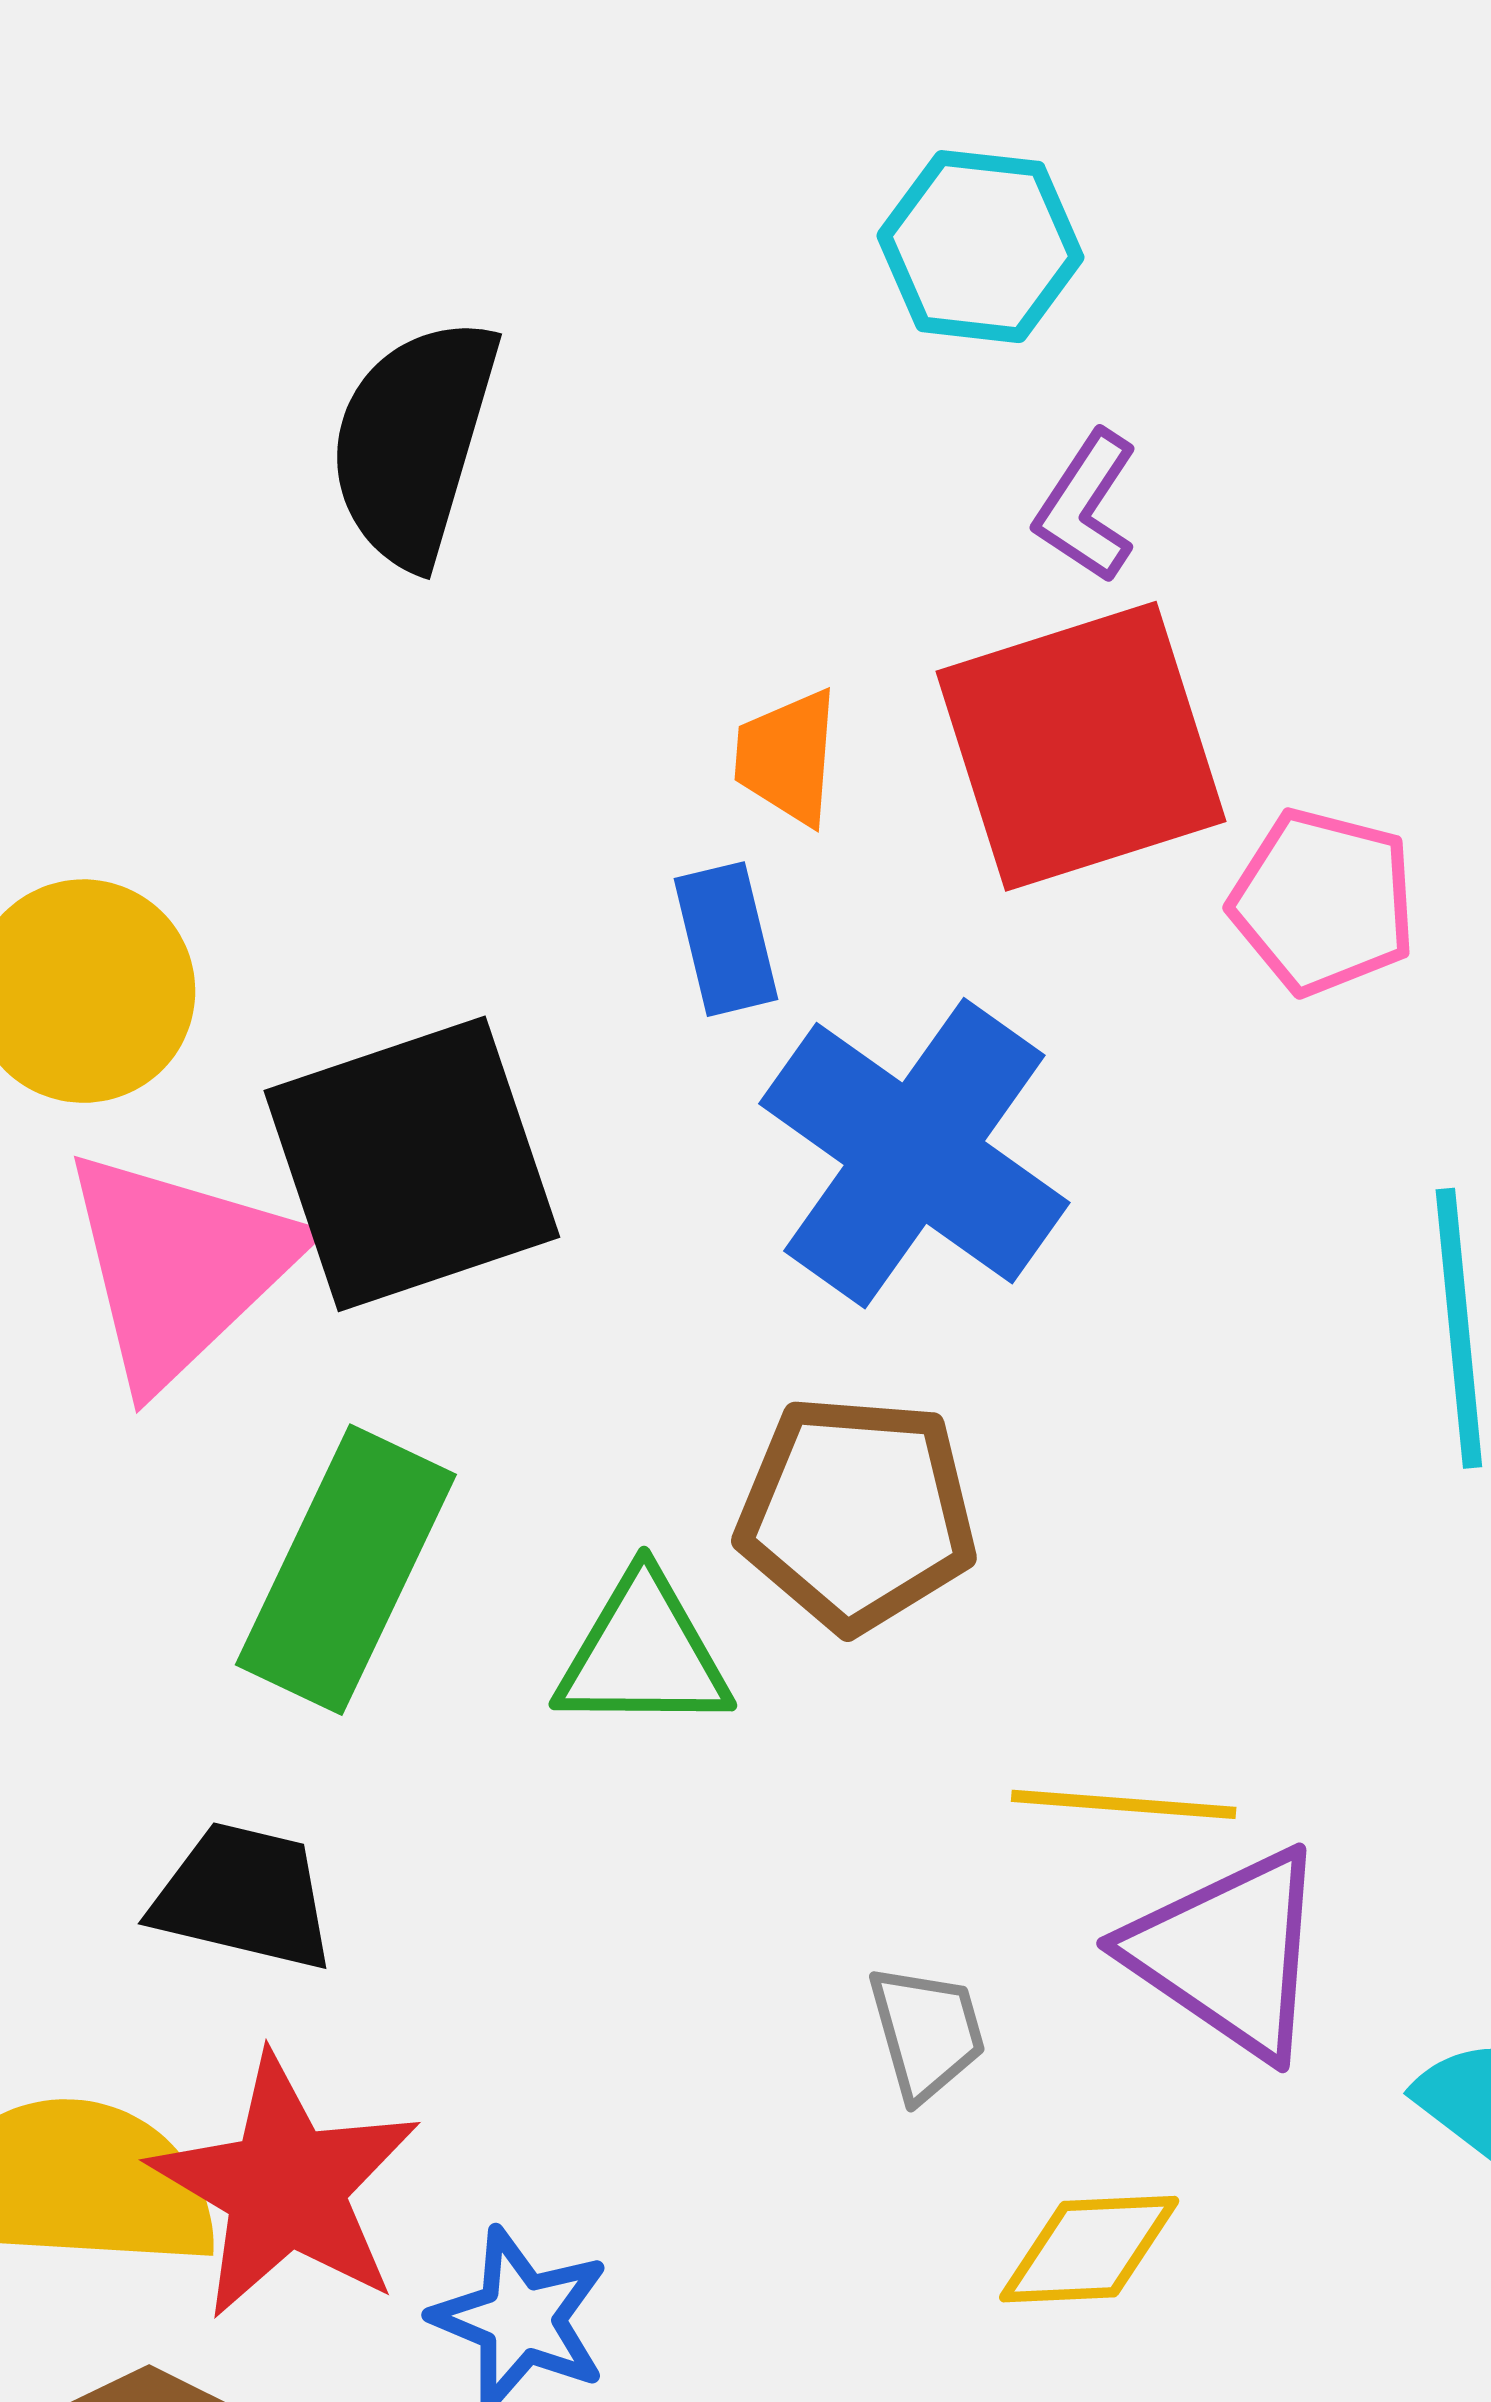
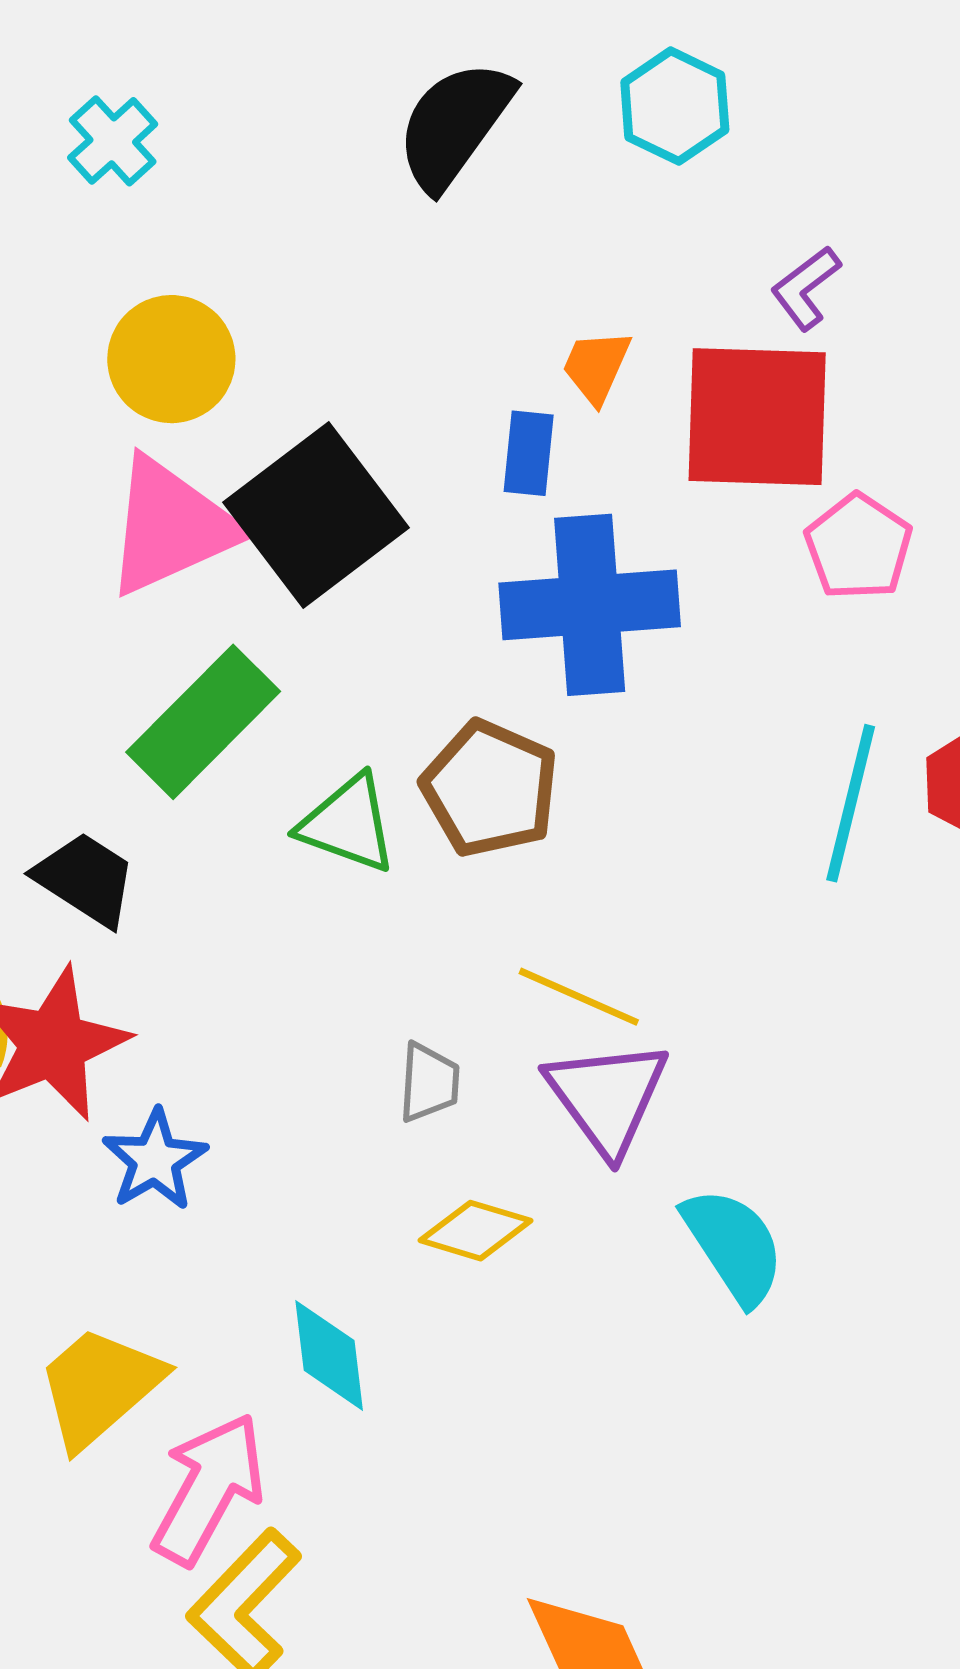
cyan hexagon: (980, 247) -> (675, 106), moved
blue cross: (914, 1153) -> (590, 605), turned 31
black square: (412, 1164) -> (316, 515), turned -38

